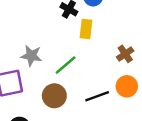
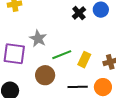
yellow rectangle: (86, 29) -> (84, 60), moved

